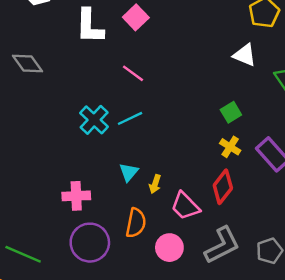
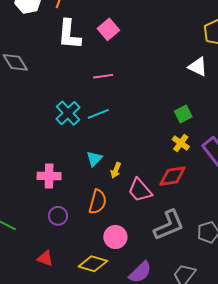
pink line: (133, 73) -> (103, 76), turned -48
red diamond: (223, 187) -> (173, 176), turned 40
purple circle: (90, 243) -> (58, 216), size x0.6
pink circle: (169, 248) -> (115, 237), moved

